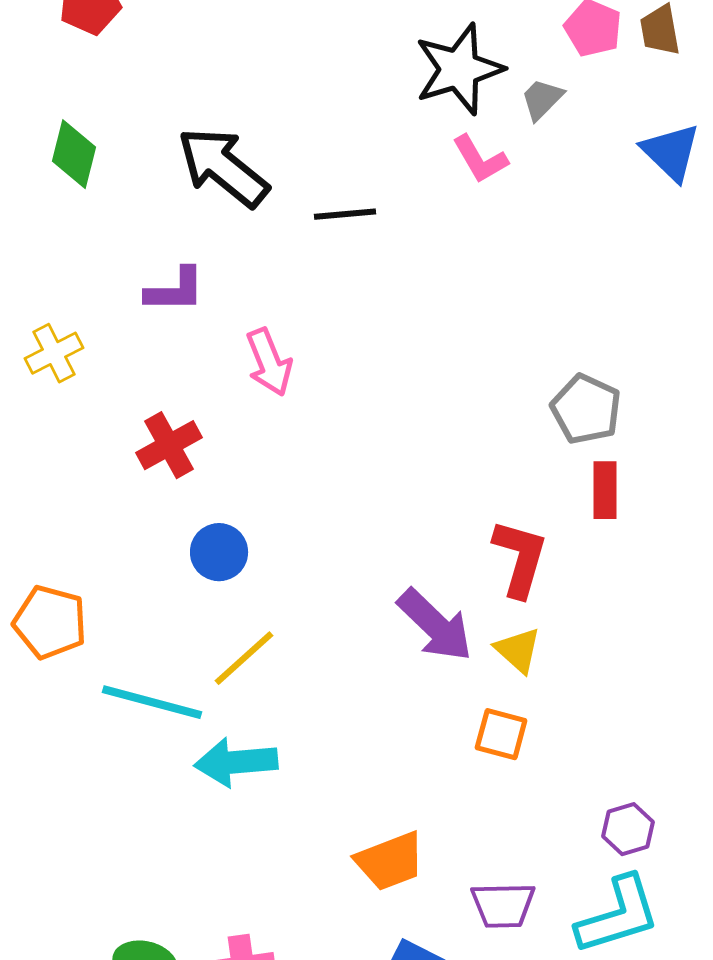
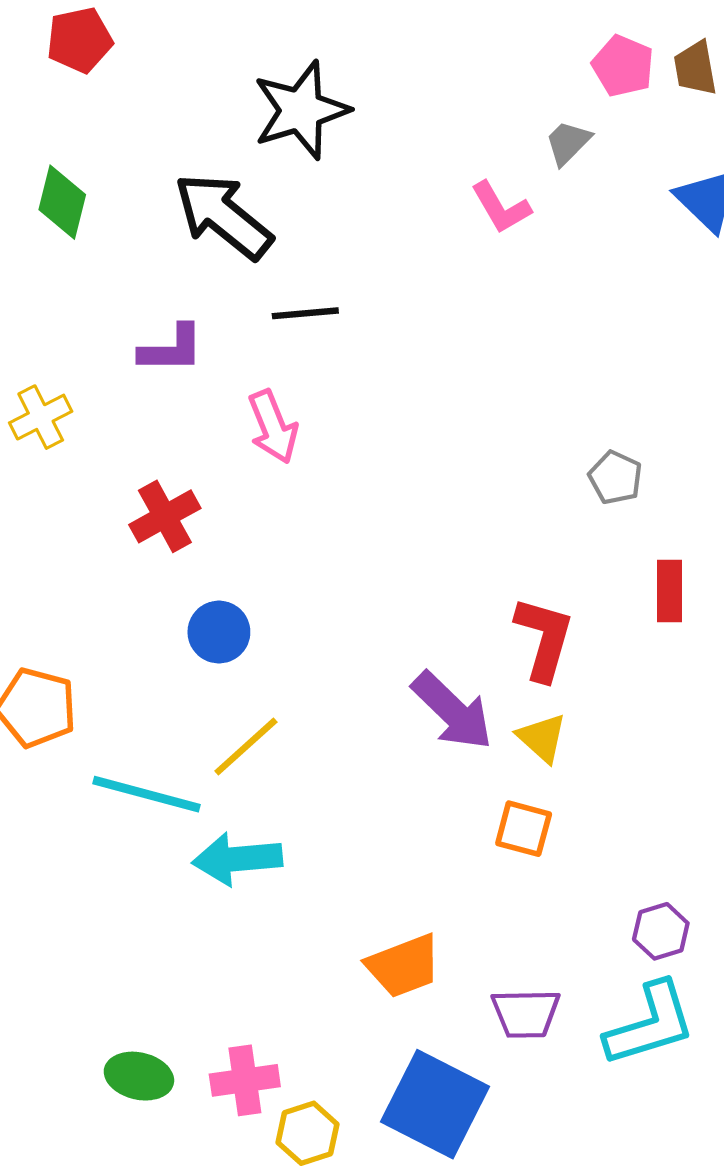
black star: (459, 69) -> (301, 110), moved
black line: (345, 214) -> (305, 313), moved
gray pentagon: (586, 409) -> (615, 478), size x0.7
red rectangle: (605, 490) -> (669, 591), moved

